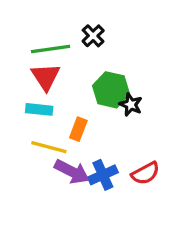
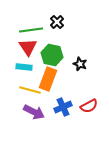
green hexagon: (111, 90) -> (52, 55), moved
orange rectangle: (78, 129) -> (48, 79), size x1.6
purple arrow: (72, 172) -> (34, 112), moved

